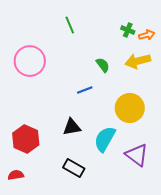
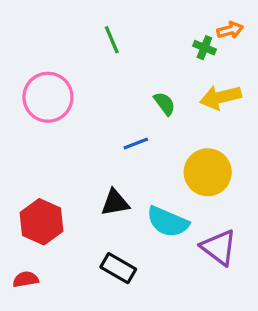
orange arrow: (147, 35) -> (230, 30), moved
cyan semicircle: (105, 139) -> (168, 222), turned -96

